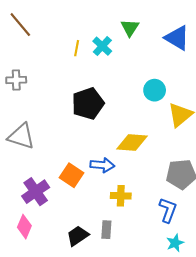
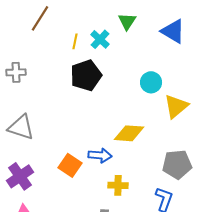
brown line: (20, 25) -> (40, 18), moved, turned 72
black pentagon: (88, 104) -> (86, 75), moved
purple cross: (36, 192) -> (20, 176), moved

